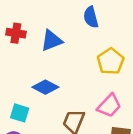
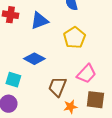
yellow pentagon: (111, 61) -> (74, 38), moved

